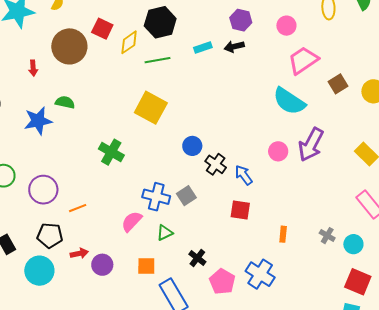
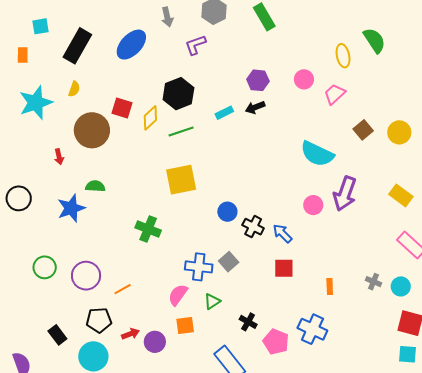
pink trapezoid: (303, 60) -> (335, 94), moved, size x0.7
yellow square: (151, 108) -> (181, 180), turned -32
orange square: (146, 266) -> (185, 326), moved

